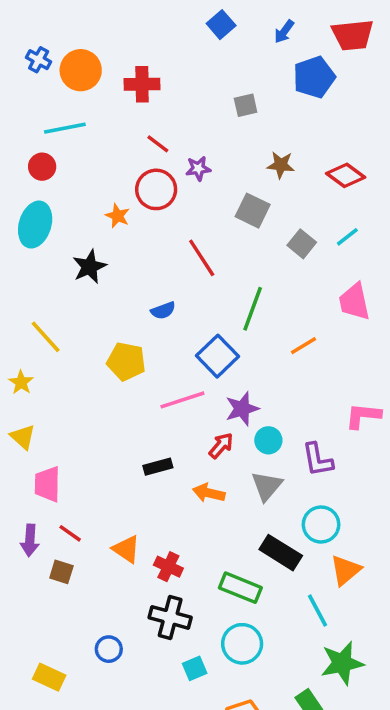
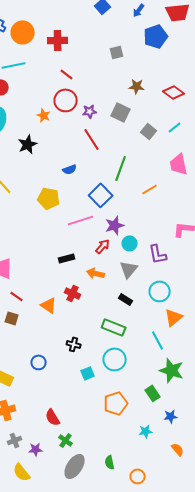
purple star: (198, 168) -> (90, 111), moved
black rectangle: (281, 553) -> (126, 299), moved, size x0.6
red cross: (168, 567) -> (73, 293), moved
black cross: (170, 617) -> (74, 344), size x0.6
green star: (342, 663) -> (172, 370), turned 30

